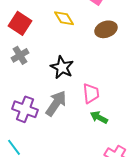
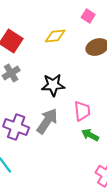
yellow diamond: (64, 18) -> (55, 36), turned -65
black star: (62, 67) -> (53, 85), turned -30

